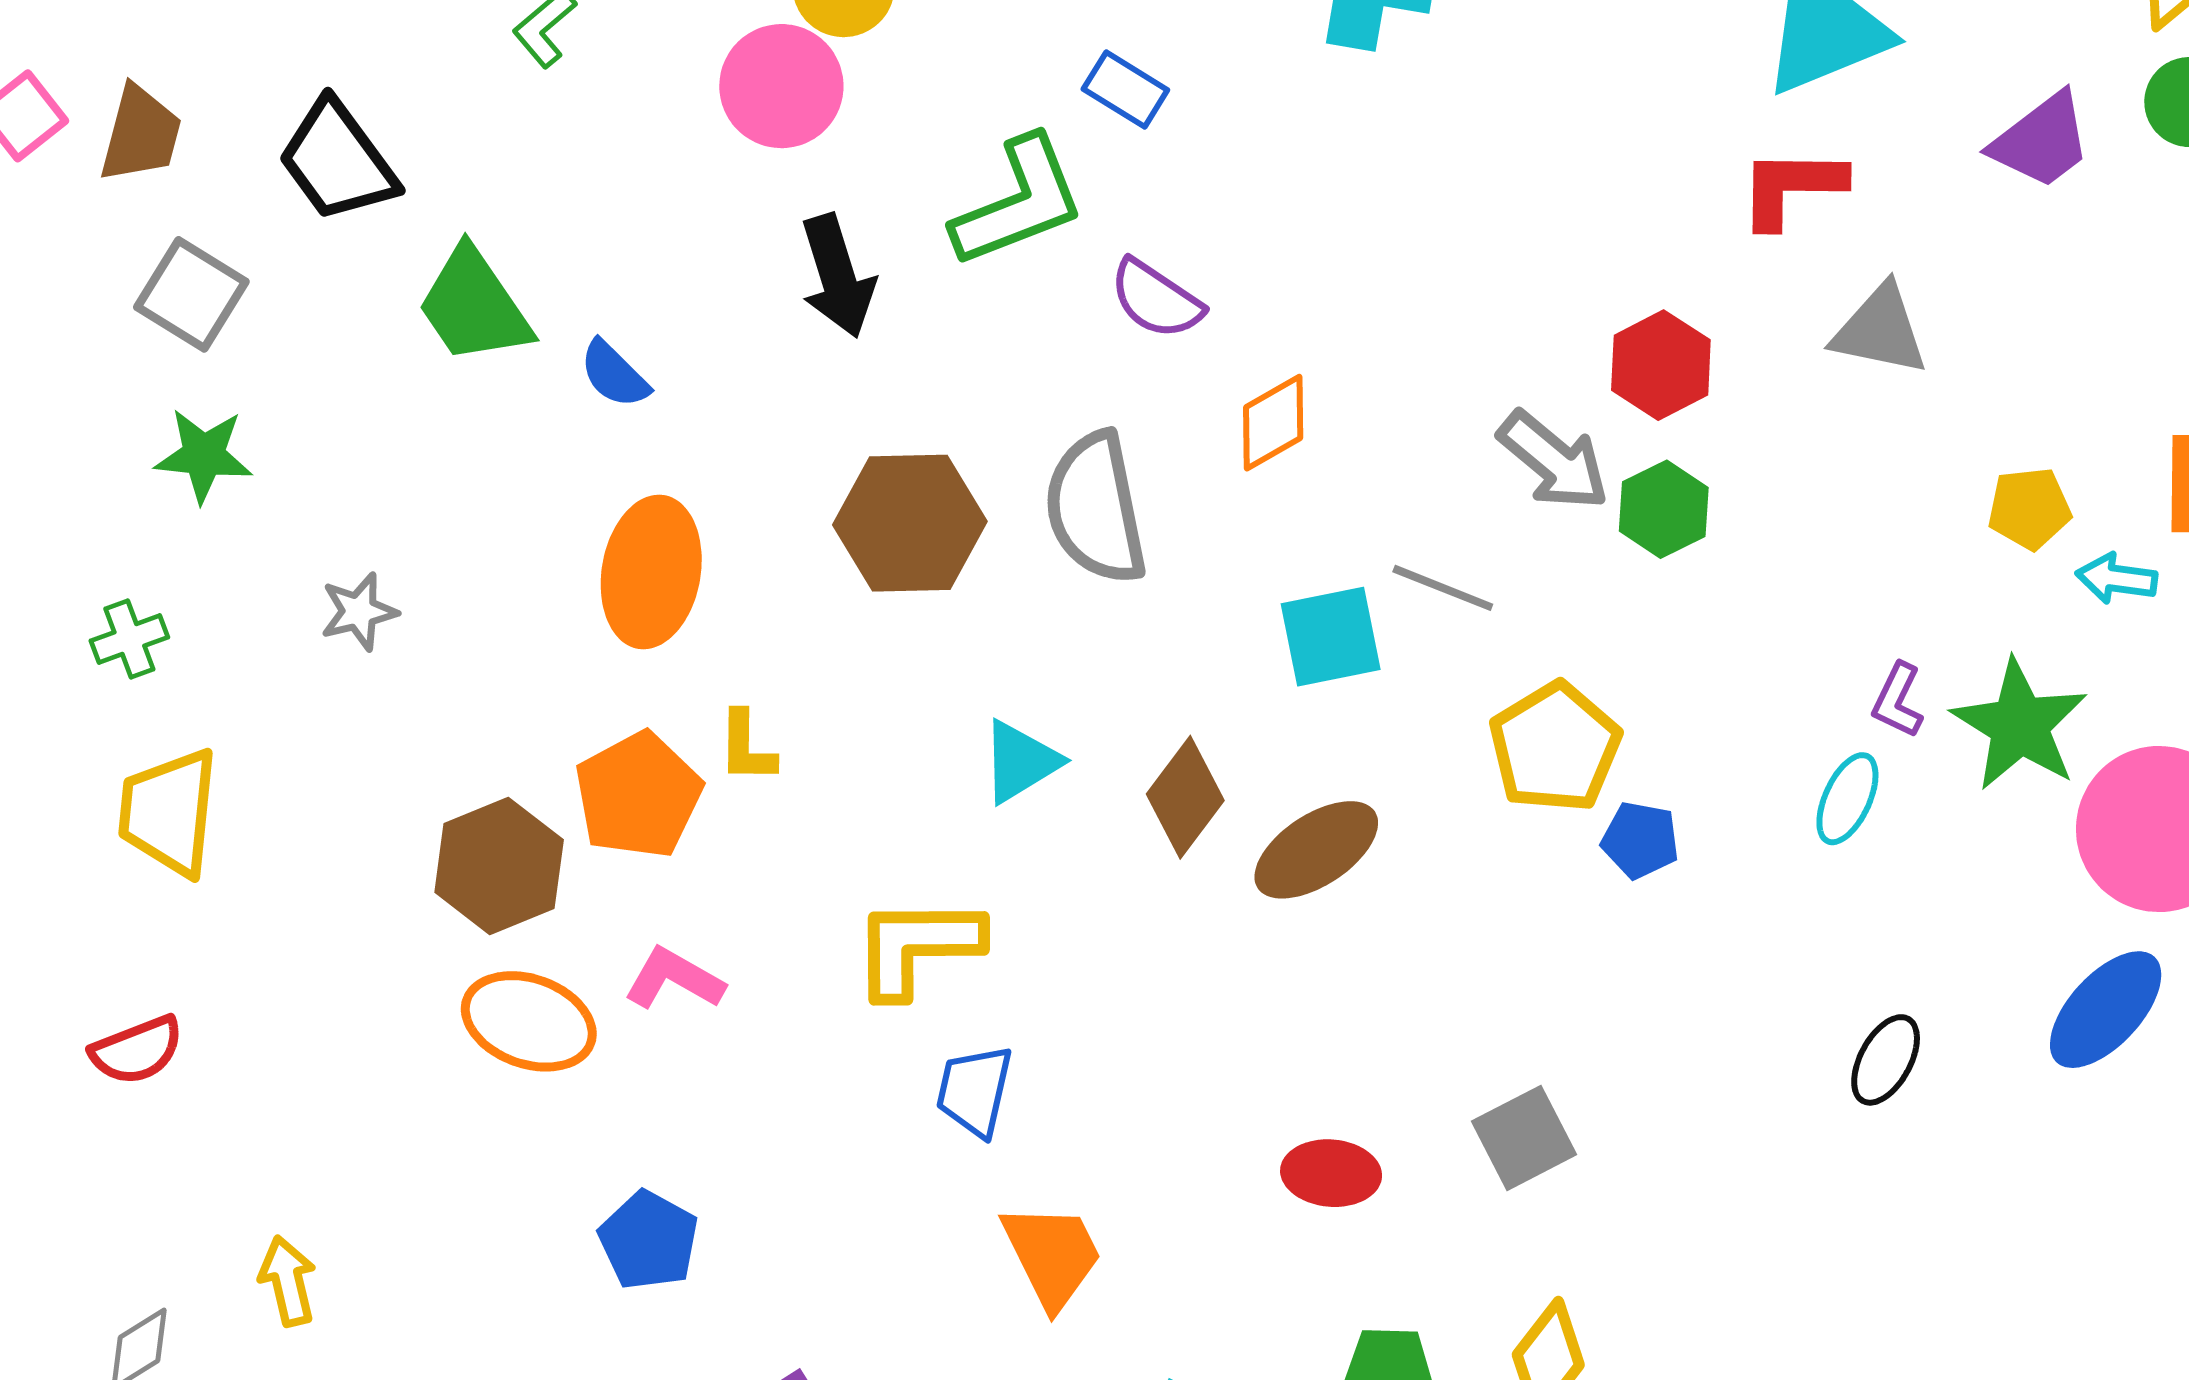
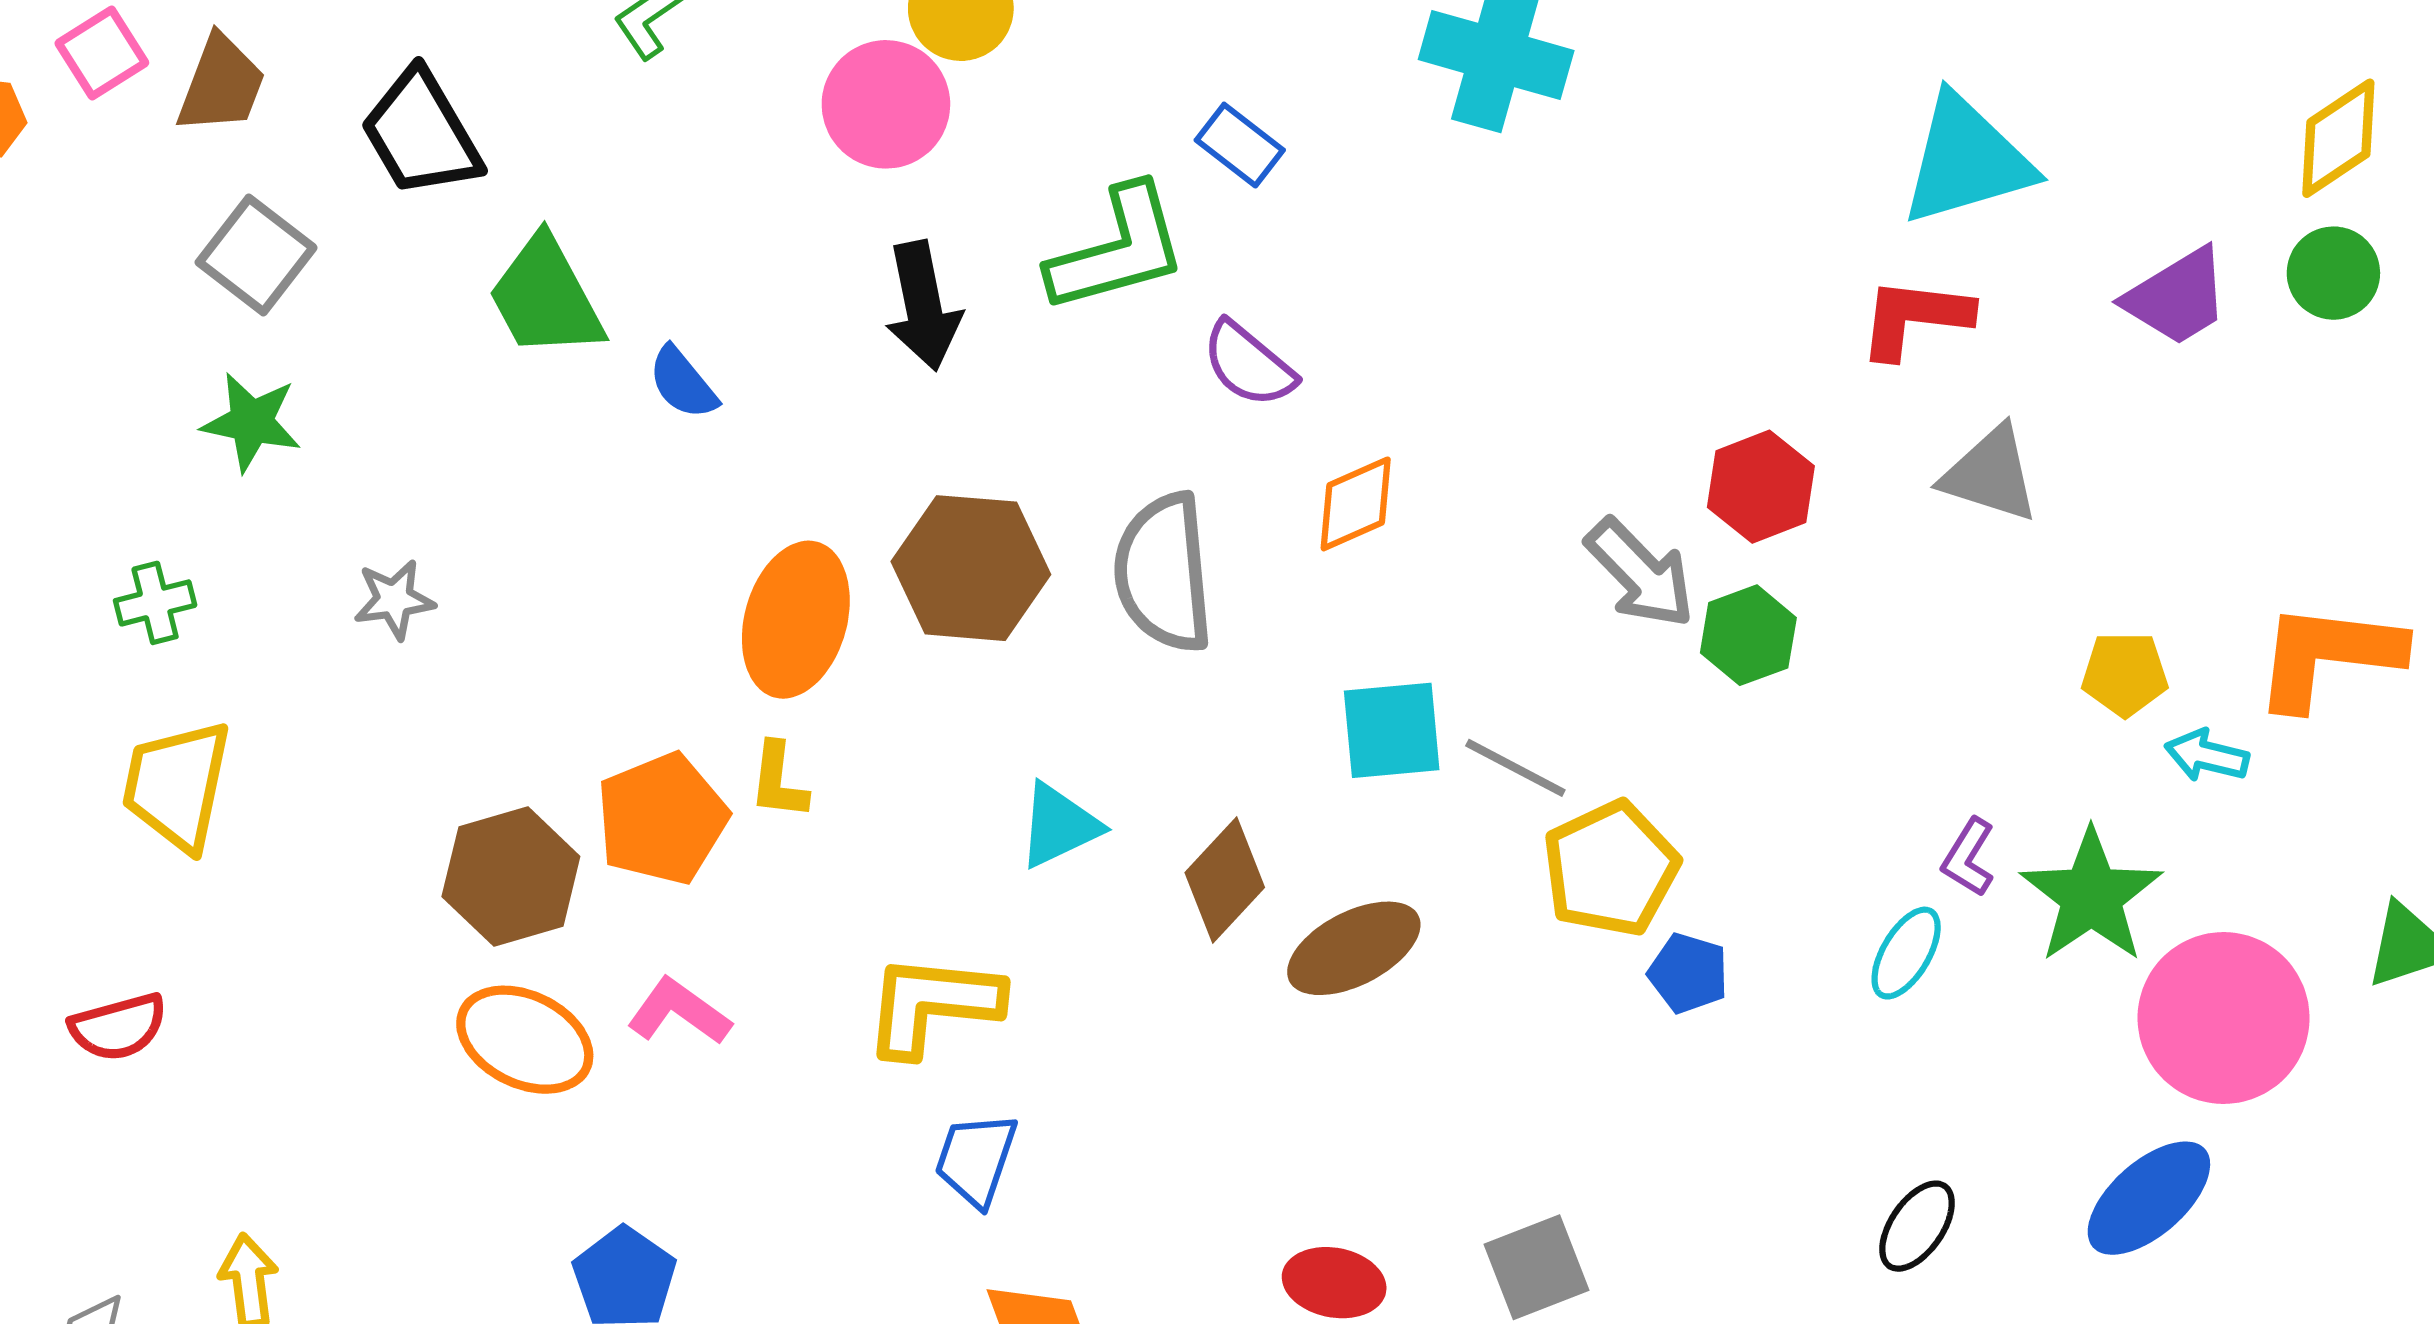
orange ellipse: (651, 572) -> (796, 620), moved
gray line: (1443, 588) -> (1515, 768), moved

